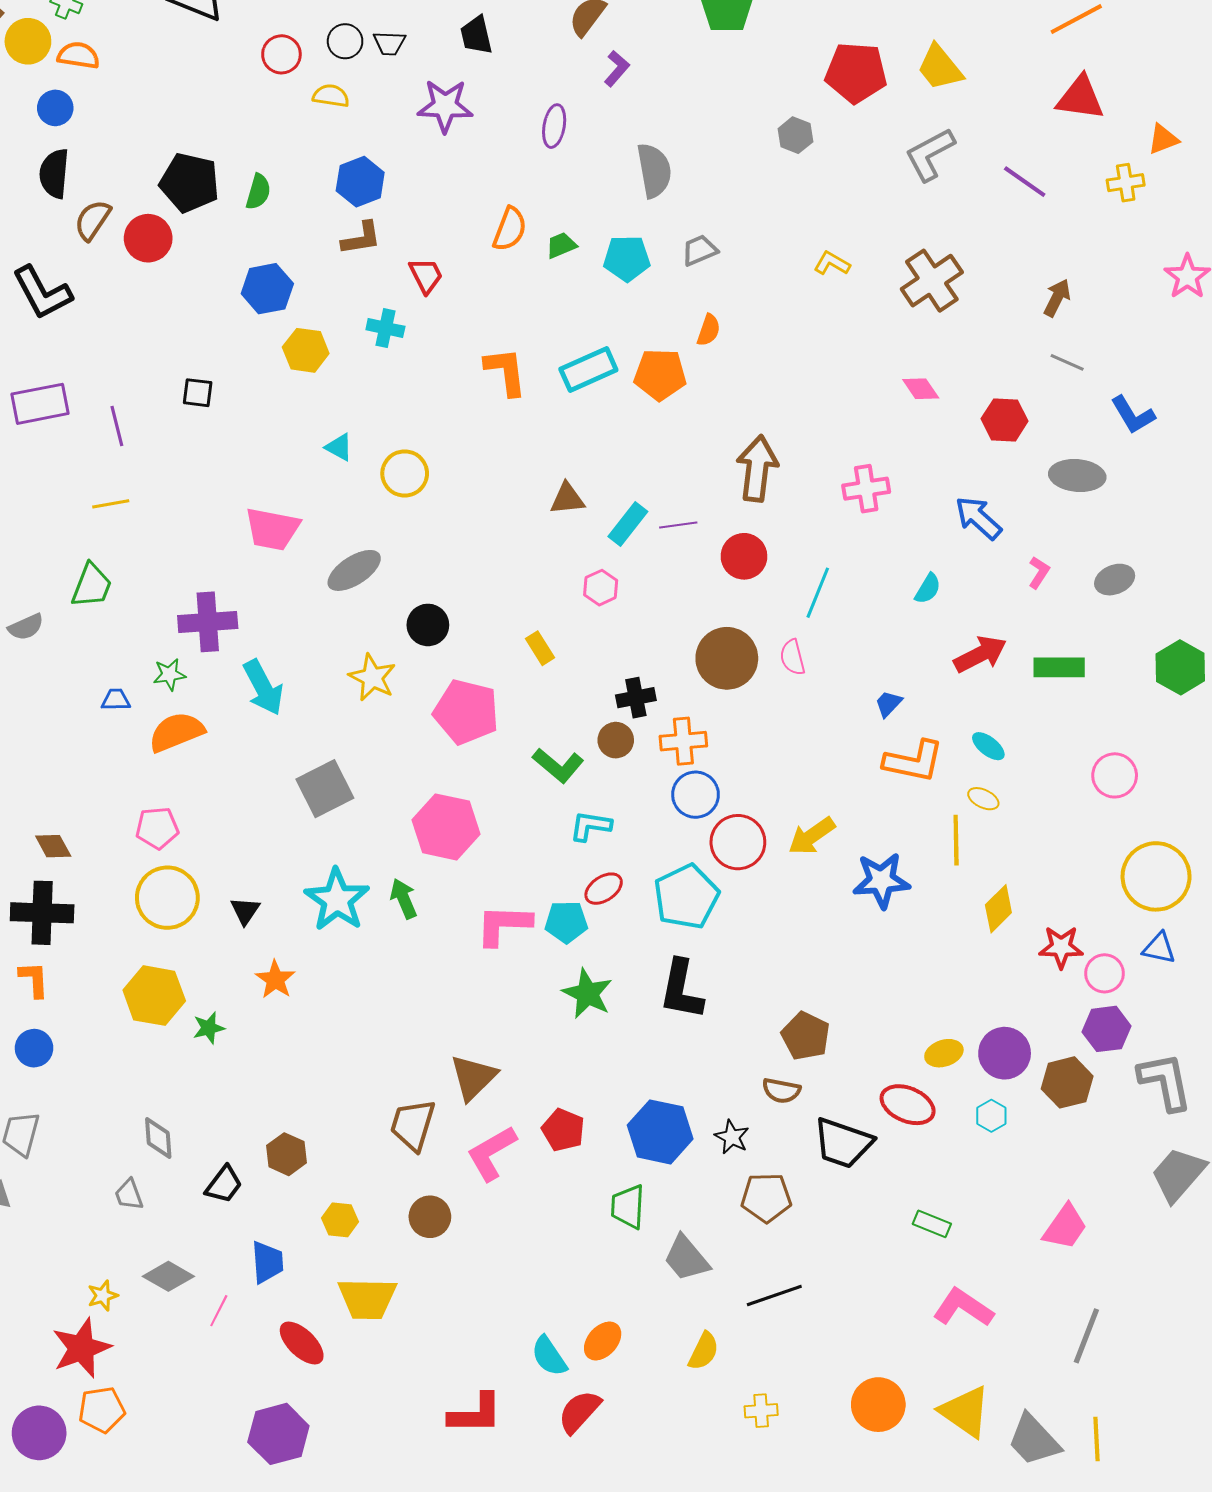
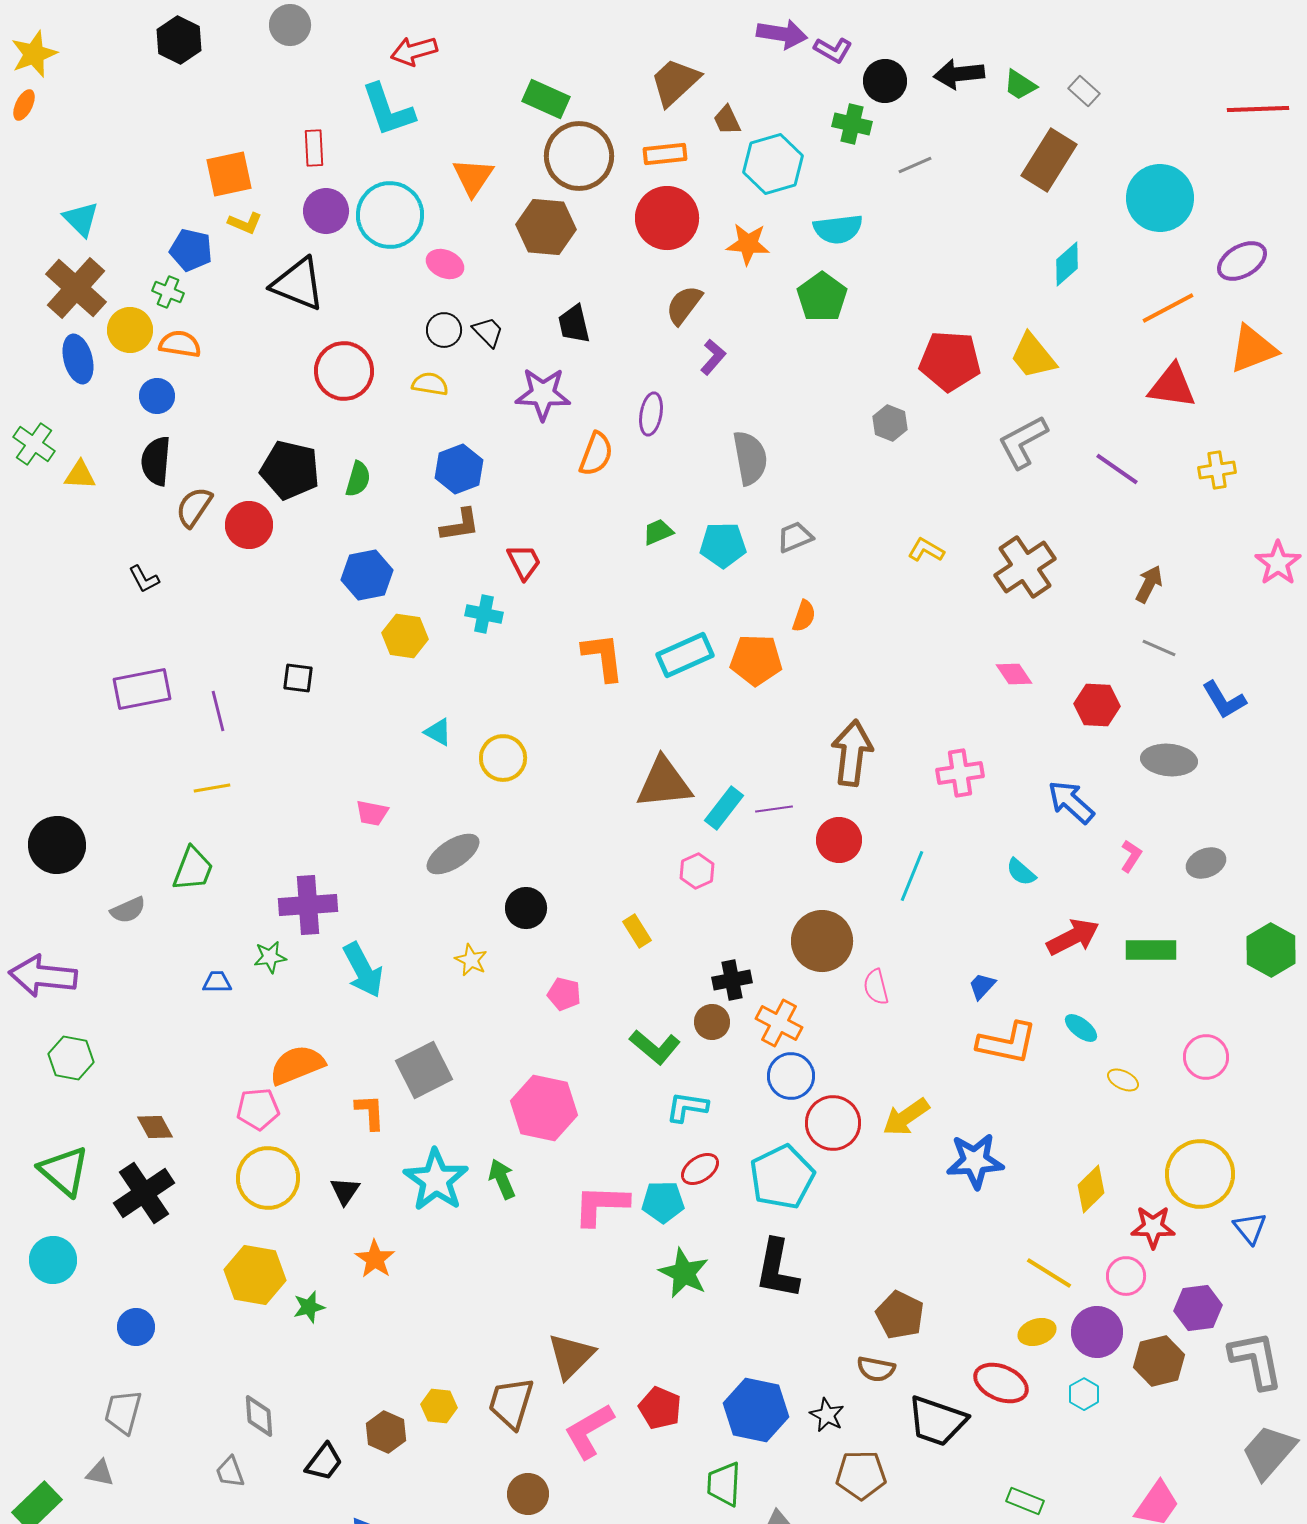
black trapezoid: (390, 43) -> (488, 332), turned -136
red circle: (281, 54) -> (344, 371), moved, size x1.5
orange triangle: (1163, 139) -> (1253, 349), moved, size x1.6
orange semicircle: (510, 229) -> (596, 454), moved
black L-shape: (42, 293) -> (144, 579), size x0.5
brown triangle: (567, 499) -> (664, 783), size x1.6
pink trapezoid: (272, 529) -> (372, 813), size x0.6
cyan semicircle: (928, 589) -> (1021, 872), turned 100
pink semicircle: (792, 657) -> (876, 987), moved
yellow star: (372, 677) -> (471, 960), size x0.7
pink pentagon: (466, 712) -> (564, 994), size x0.5
orange semicircle: (176, 732) -> (297, 1065), moved
orange cross: (683, 741) -> (779, 1023), turned 33
yellow ellipse: (983, 799) -> (1123, 1080), moved
yellow line: (956, 840) -> (1049, 1273), moved, turned -57
yellow circle: (1156, 876) -> (1200, 1174), moved
black cross: (42, 913) -> (144, 1193), turned -36
blue triangle: (1159, 948) -> (1250, 1228), turned 39
pink circle: (1105, 973) -> (1126, 1276), moved
orange L-shape: (34, 979) -> (370, 1112), moved
yellow hexagon: (340, 1220) -> (439, 1406), moved

